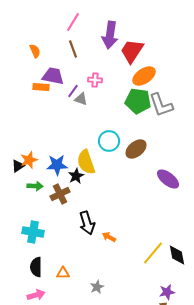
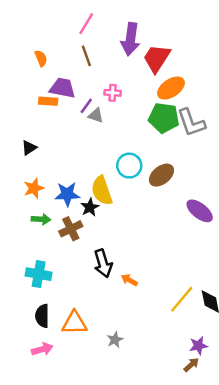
black triangle: (18, 166) -> (29, 148), moved
orange triangle: (63, 273) -> (74, 323), size x1.6

